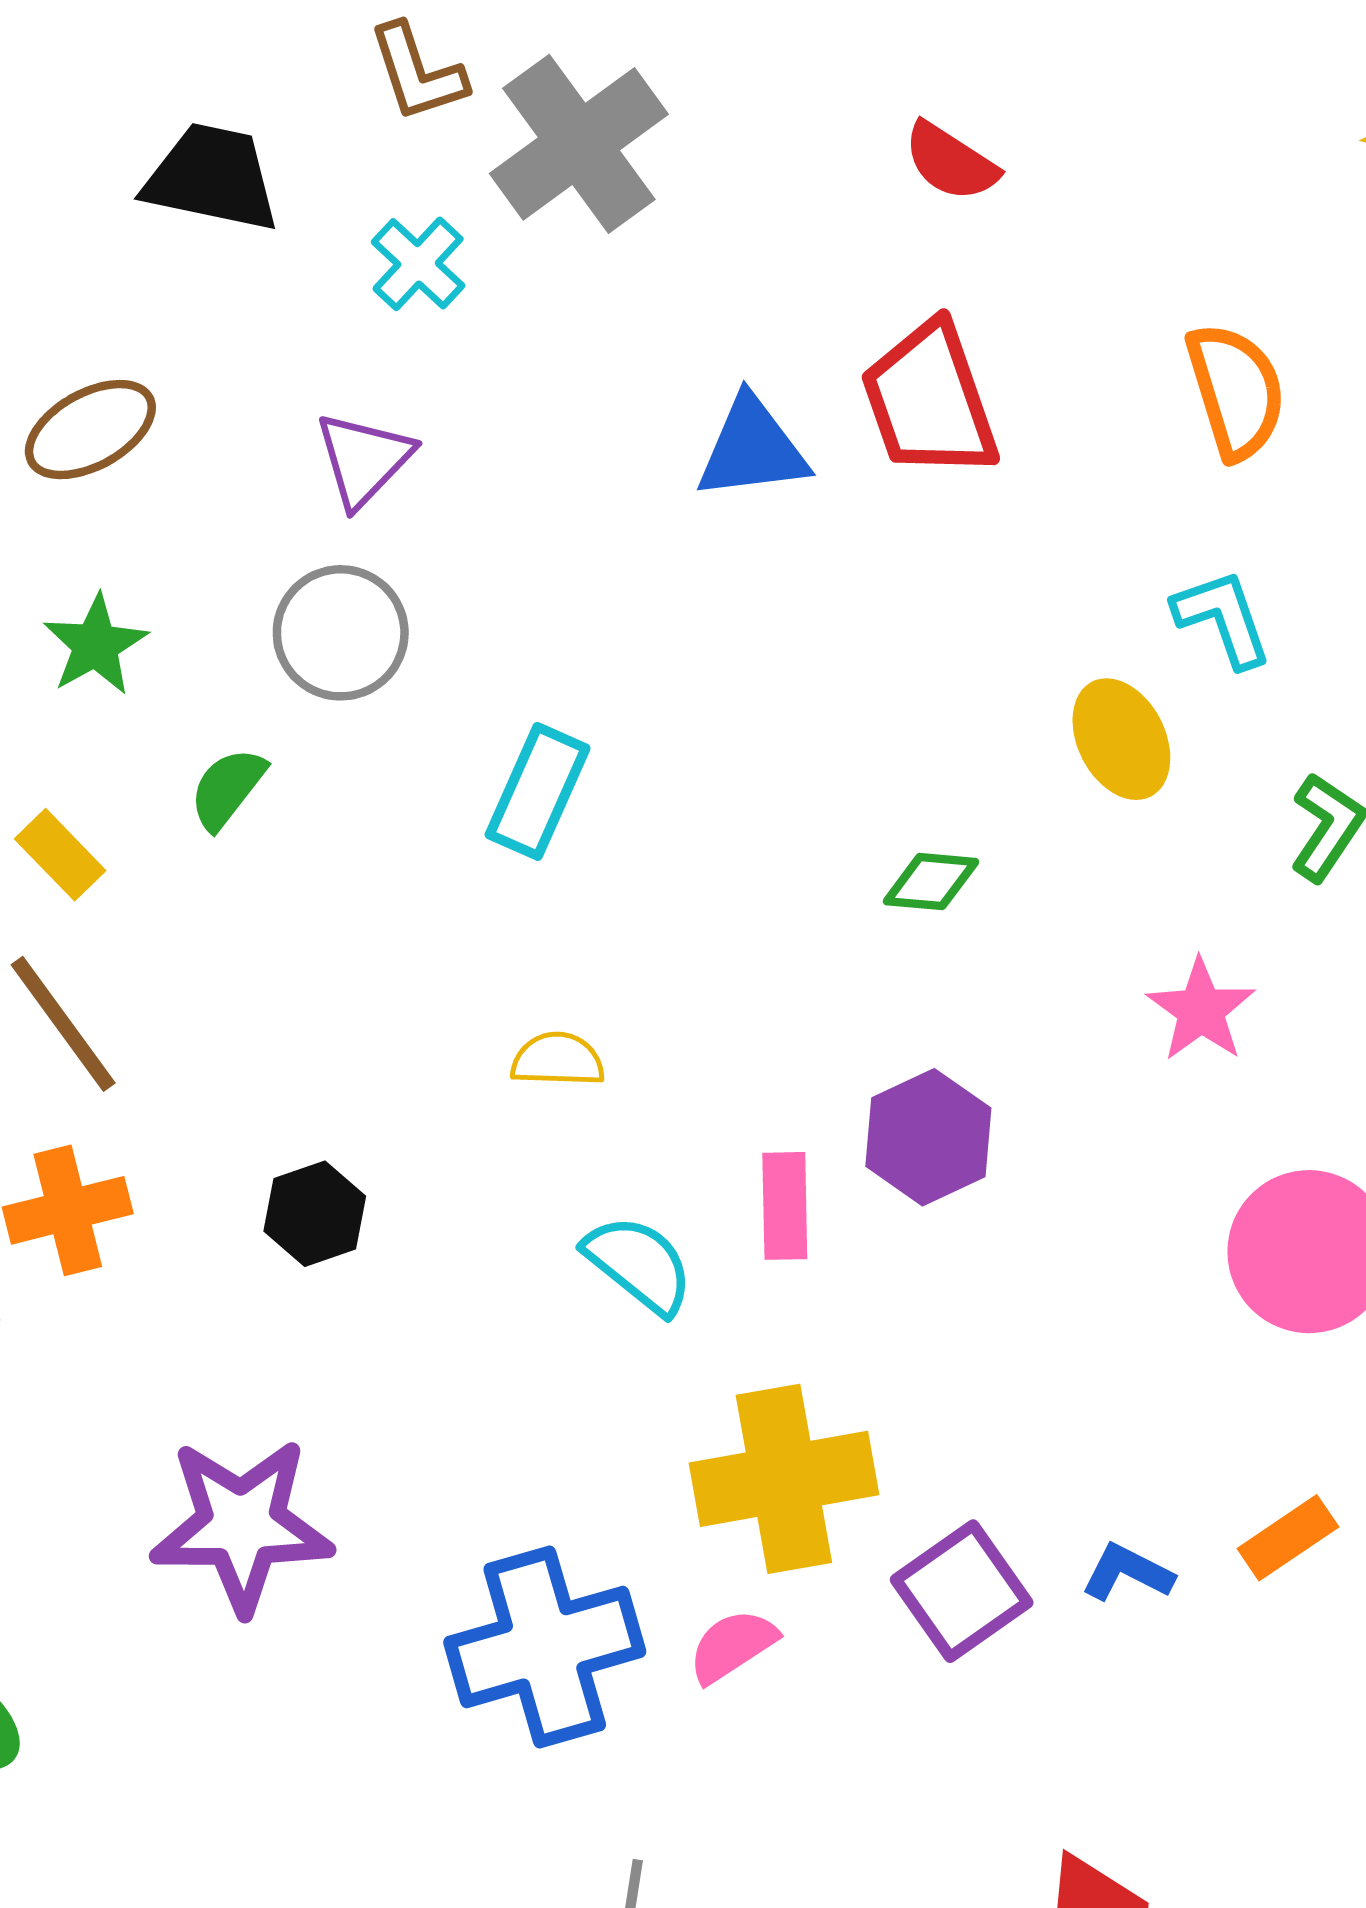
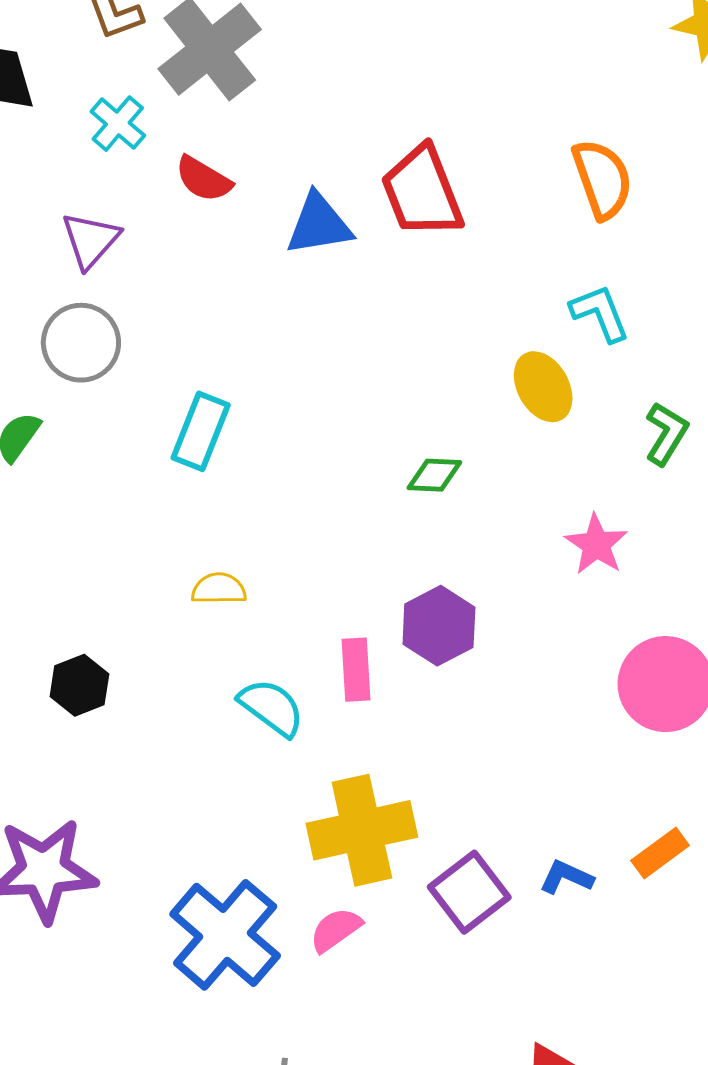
red semicircle: (951, 162) -> (203, 179), moved
blue cross: (545, 1647) -> (225, 935), turned -31

